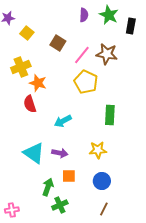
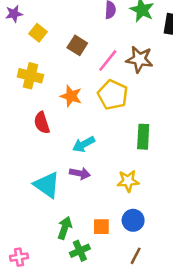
yellow cross: (21, 67) -> (30, 76), turned 36
orange star: (38, 83) -> (71, 96), moved
purple arrow: (60, 153) -> (80, 173), moved
orange square: (69, 176) -> (101, 227), moved

